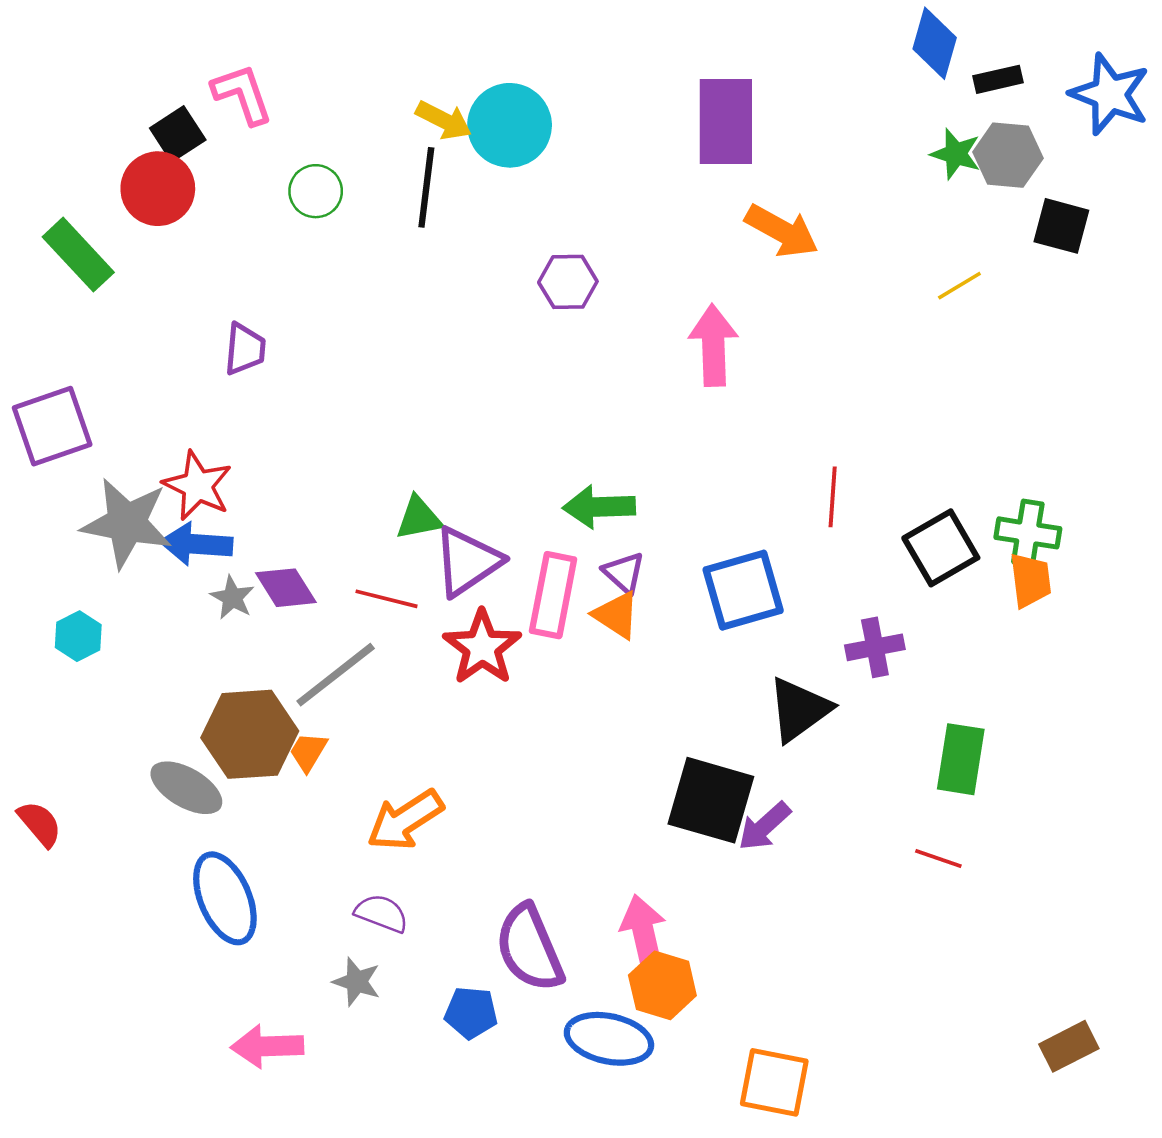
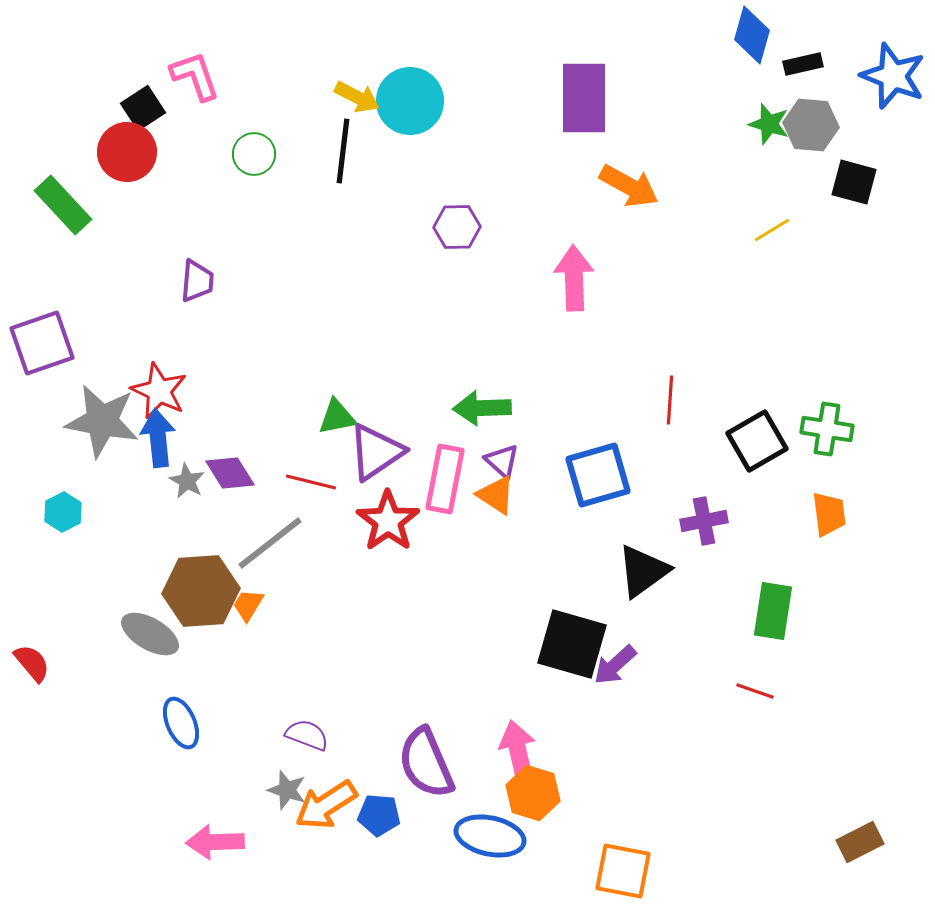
blue arrow: (196, 544) -> (158, 438), turned 80
orange trapezoid: (1030, 580) -> (829, 514), moved
orange arrow: (405, 820) -> (326, 805), moved
blue ellipse: (225, 898) -> (181, 723), size x0.7

